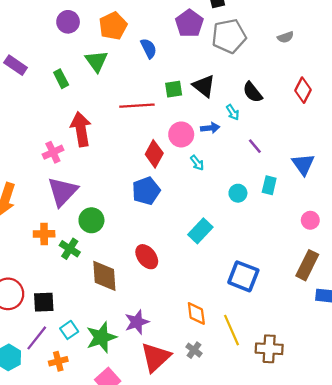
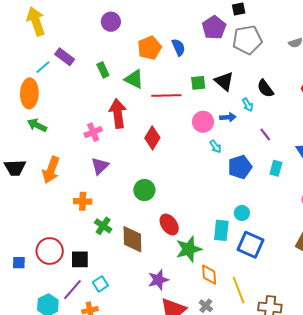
orange pentagon: (113, 26) -> (149, 48), moved
green triangle: (96, 61) -> (134, 79), moved, turned -30
red diamond: (154, 154) -> (152, 138), moved
blue pentagon: (146, 191) -> (240, 167), moved
purple triangle: (63, 192) -> (100, 166), size x0.7
cyan circle: (238, 193) -> (242, 213), moved
green circle: (91, 220) -> (144, 190), moved
cyan rectangle: (200, 231) -> (221, 230), moved, turned -40
green cross: (70, 249) -> (103, 226), moved
green star: (101, 337) -> (189, 249), moved

